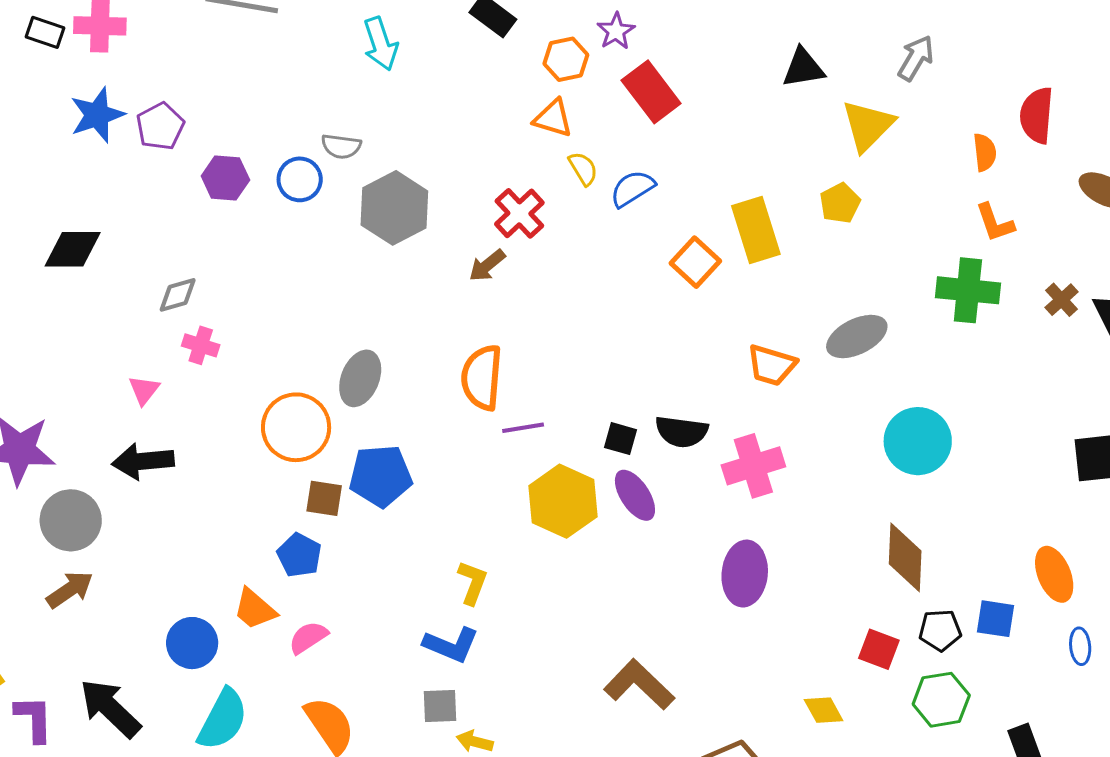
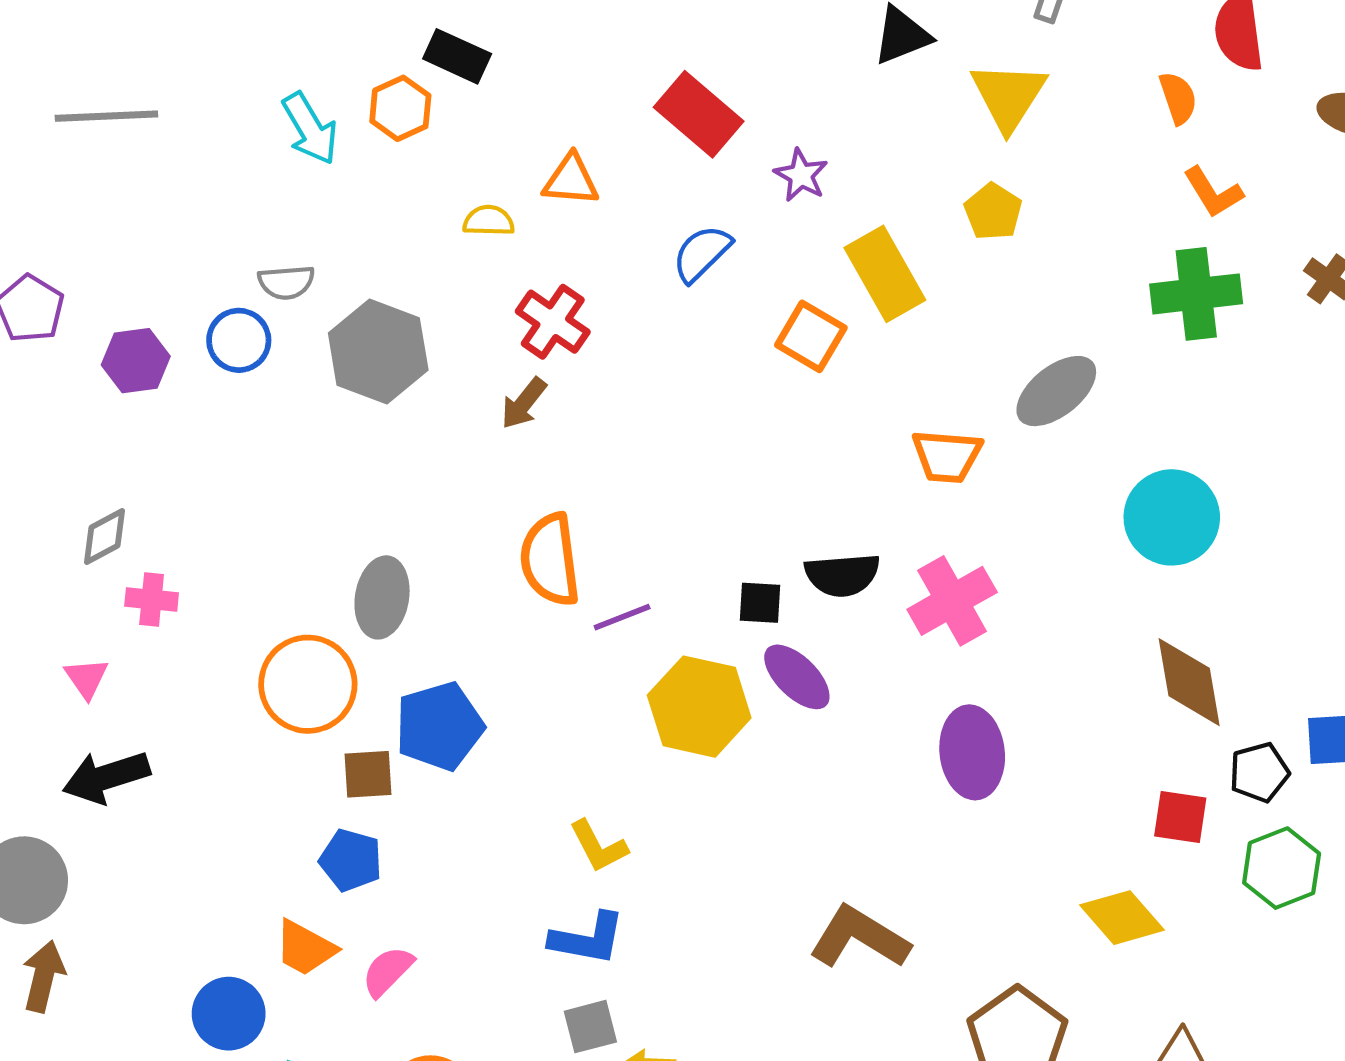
purple star: (616, 31) -> (801, 175), moved
orange hexagon: (566, 59) -> (400, 108), moved
yellow semicircle: (583, 169) -> (489, 221), moved, turned -45
yellow L-shape: (472, 583) -> (598, 846), turned 144
brown arrow: (70, 590) -> (44, 976), turned -30
yellow diamond: (824, 710) -> (1122, 918), size x1.4

